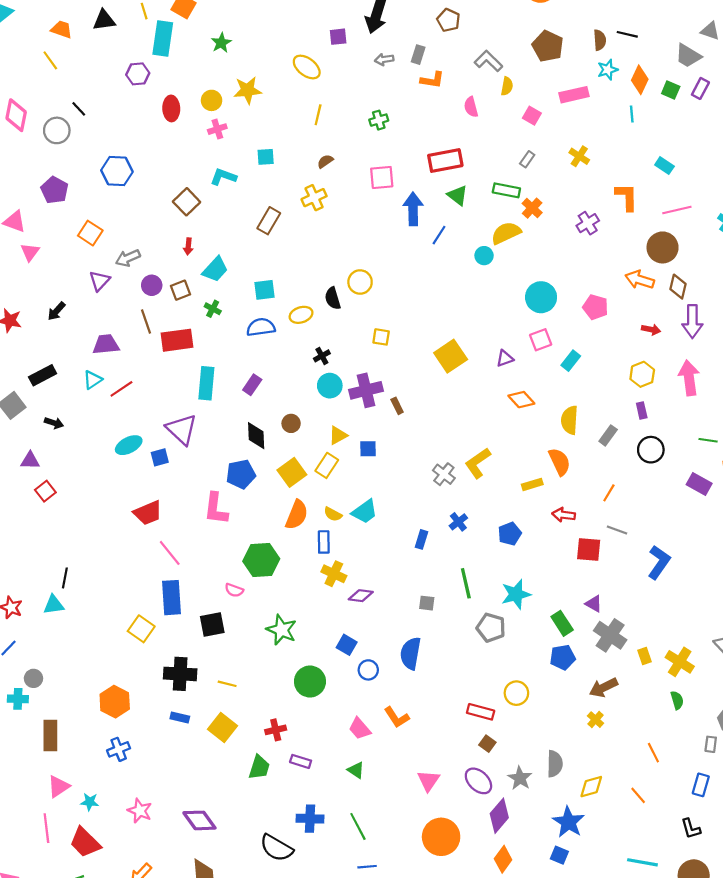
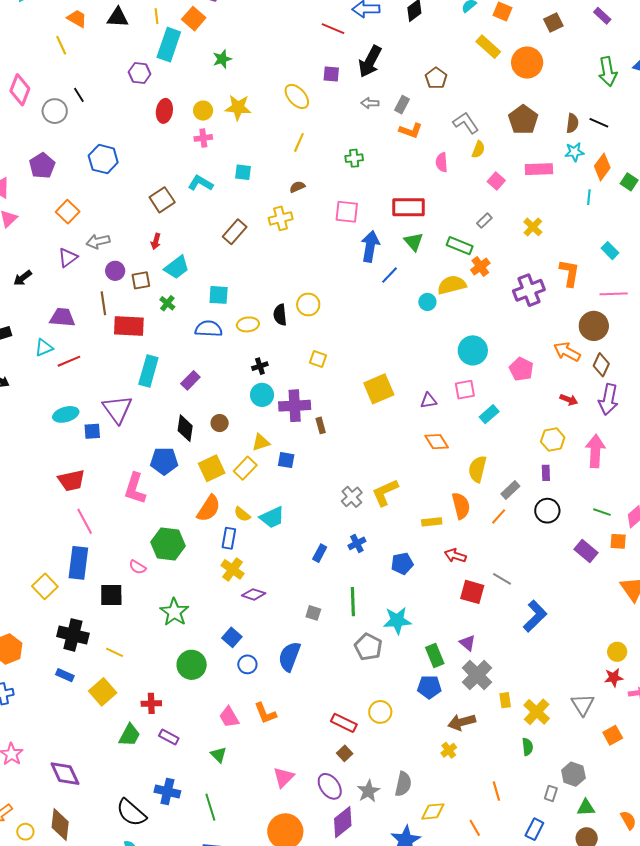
purple cross: (588, 223) -> (529, 290), size x1.4
orange line: (609, 493) -> (499, 516), moved

